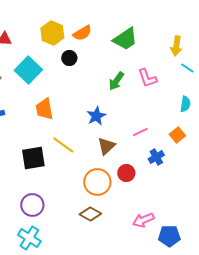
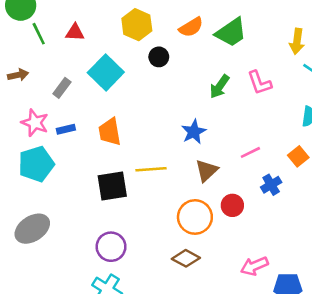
orange semicircle: (82, 33) -> (191, 27), moved
orange trapezoid: (44, 109) -> (110, 132), moved
yellow line: (63, 145) -> (151, 169), turned -40

